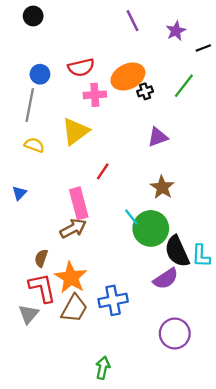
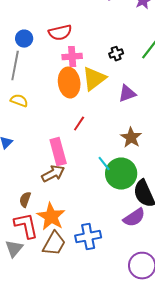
orange ellipse: (128, 77) -> (69, 83), moved, turned -72
yellow triangle: (75, 131) -> (94, 79), moved

